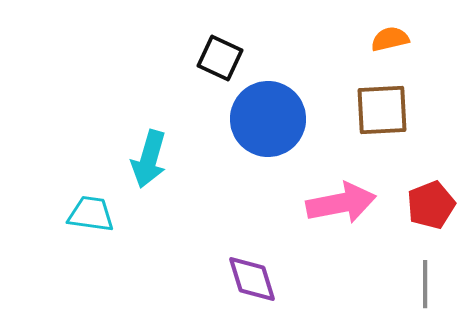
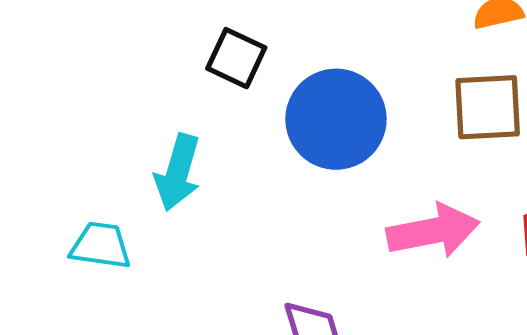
black square: (220, 58) -> (236, 58), moved

